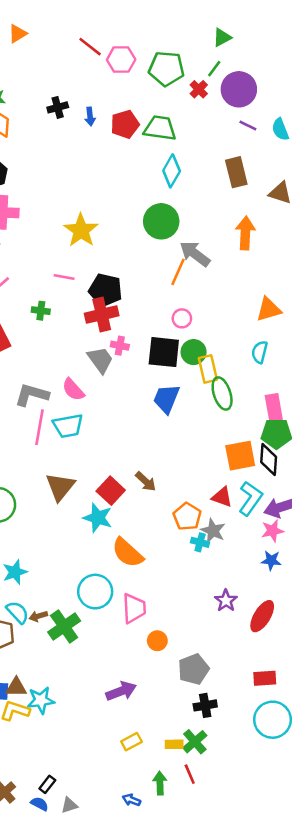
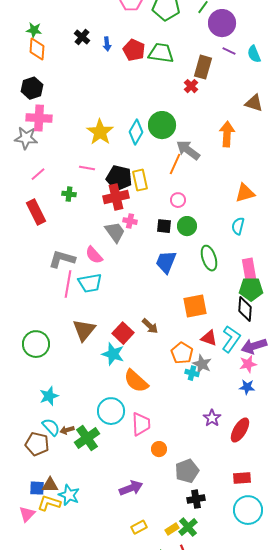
red cross: (199, 89) -> (191, 86), moved
black cross: (58, 107) -> (82, 37), turned -35
red pentagon: (125, 124) -> (134, 50), turned -30
cyan diamond: (172, 171) -> (136, 132), moved
brown rectangle: (236, 172) -> (203, 67), moved, turned 30
black square: (164, 352) -> (164, 226), size x0.6
yellow rectangle: (208, 369) -> (140, 180), moved
orange square: (240, 456) -> (195, 306), moved
cyan star: (41, 700) -> (69, 495), turned 30
yellow rectangle: (174, 744) -> (172, 529), turned -32

